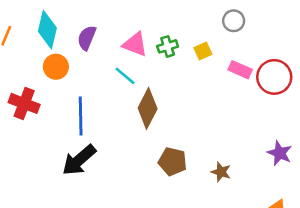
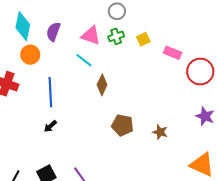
gray circle: (234, 21) -> (117, 11), moved
red circle: (274, 77) -> (200, 71), moved
brown diamond: (148, 108) -> (102, 85), size x0.7
black arrow: (79, 160) -> (50, 126), size x0.5

